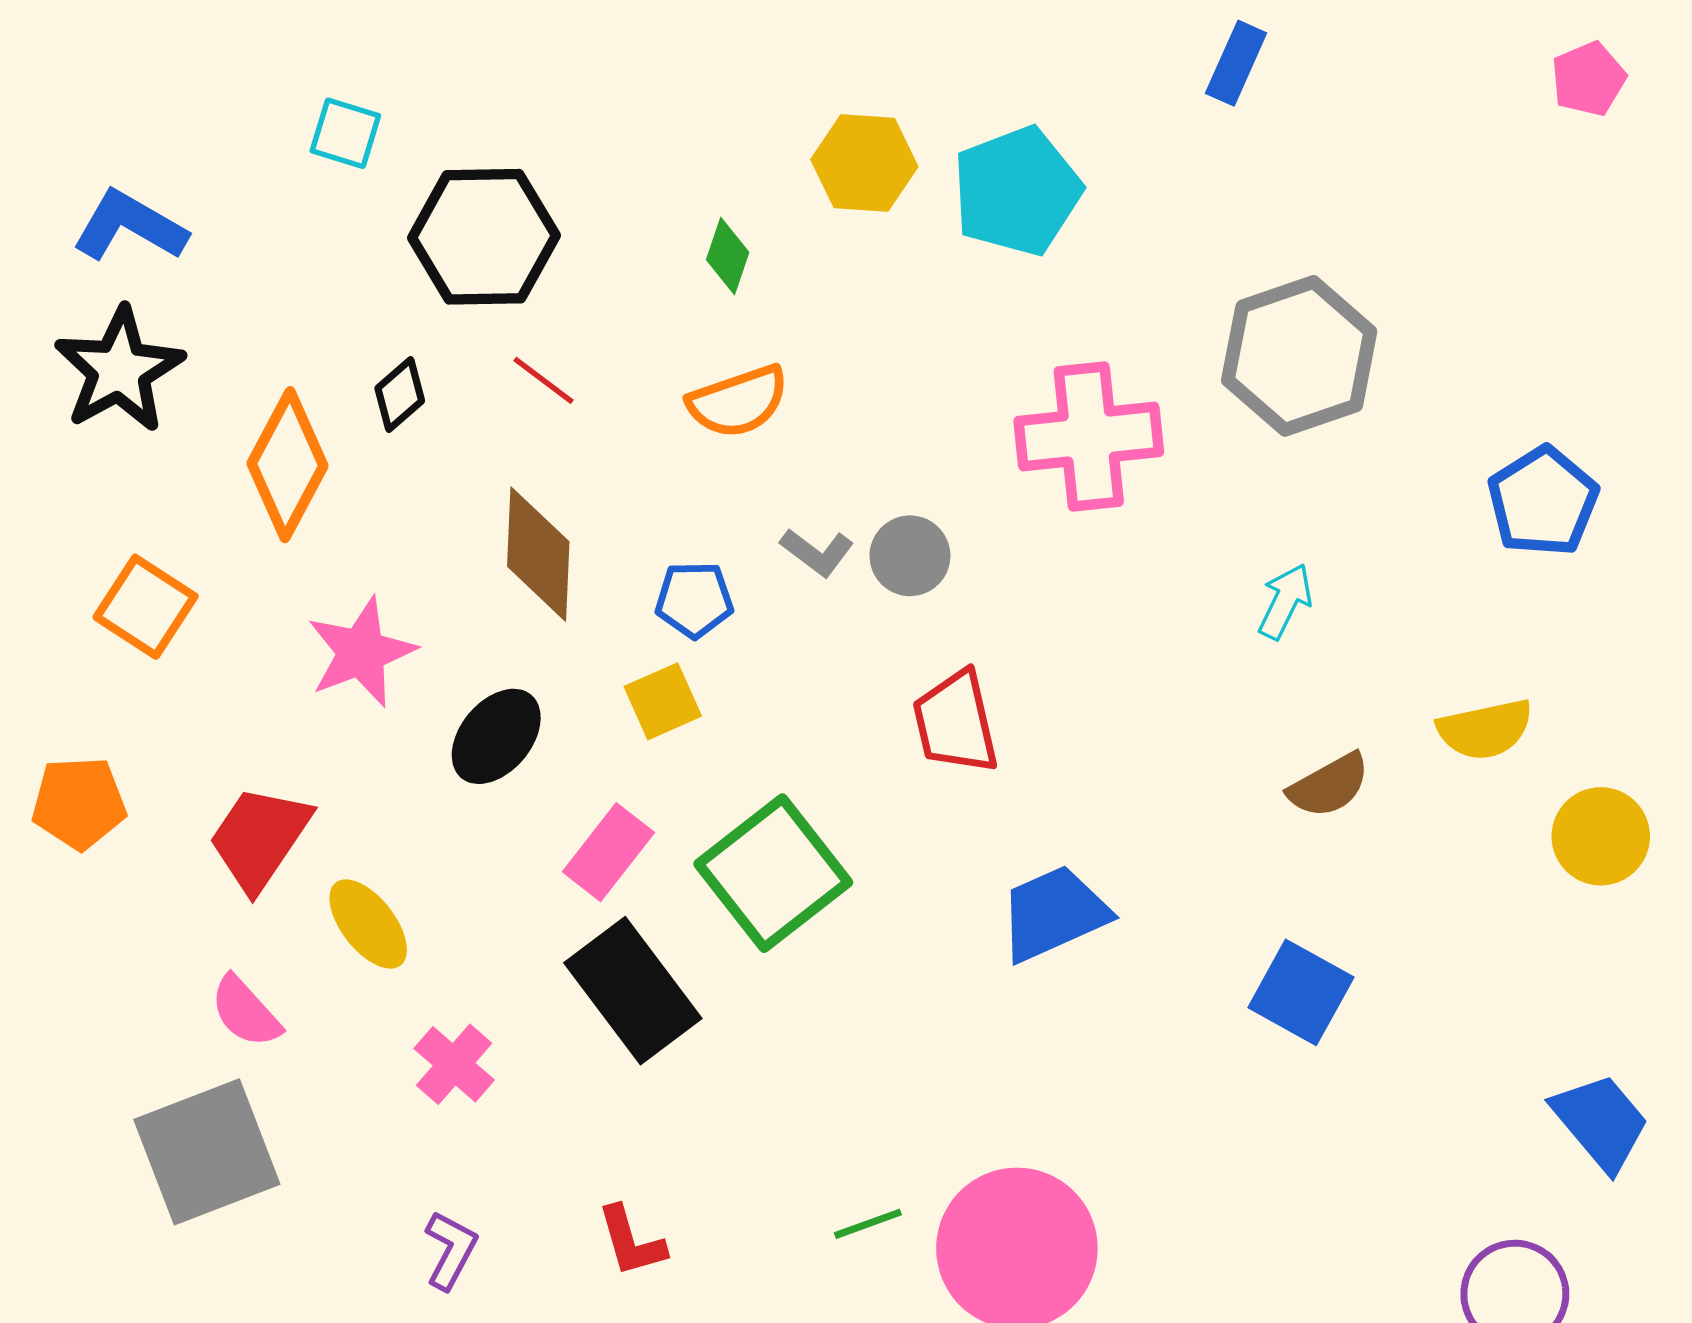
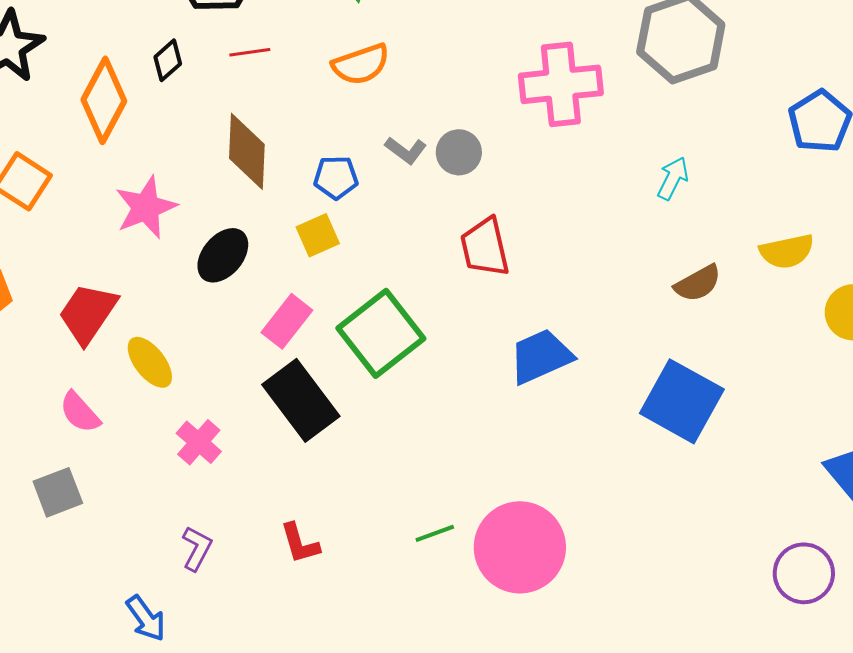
red line: (544, 380) -> (250, 52), turned -45
blue square: (1301, 992) -> (682, 401), size x1.4
gray square: (207, 1152) -> (58, 492), size x0.6

